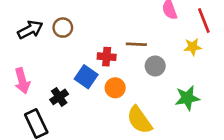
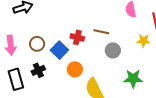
brown circle: (63, 28) -> (37, 44), moved
orange circle: (115, 88) -> (75, 69), moved
black cross: (59, 97) -> (38, 70), moved

